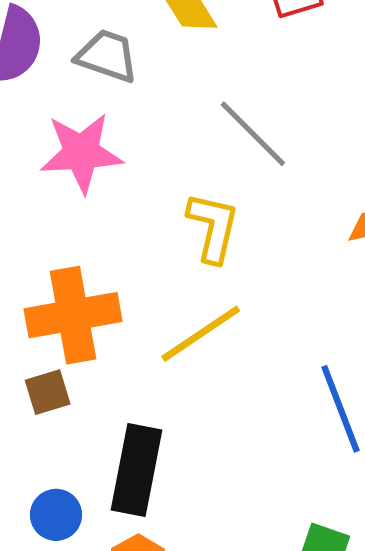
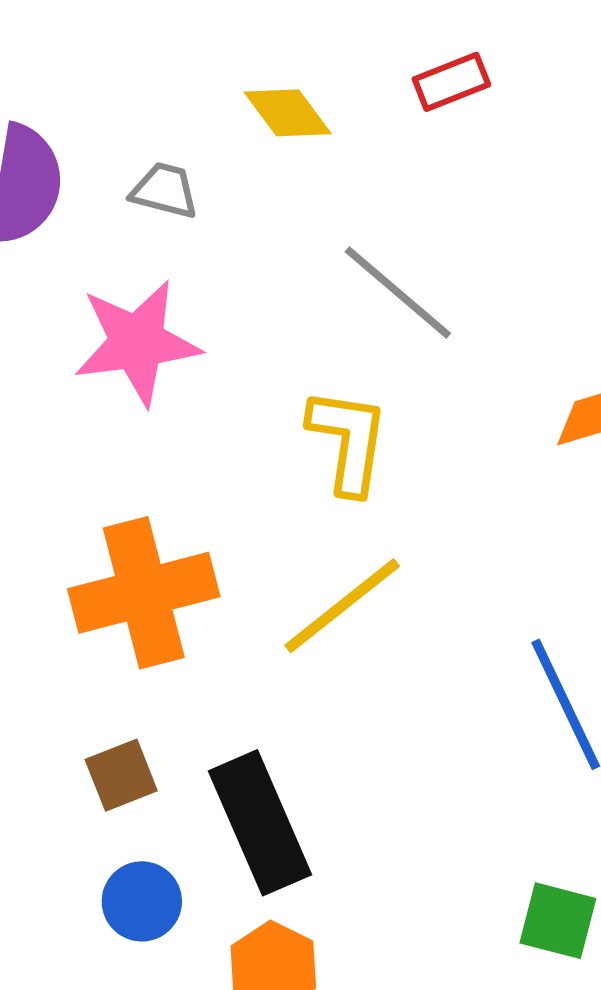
gray trapezoid: (107, 56) -> (165, 190), size x0.7
brown square: (48, 392) -> (121, 775), moved
black rectangle: (136, 470) -> (260, 823), turned -30

